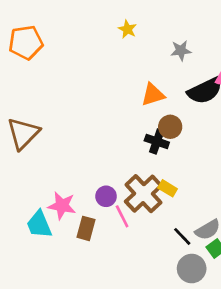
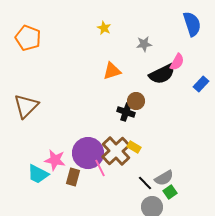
orange pentagon: (26, 43) -> (28, 38), turned 30
orange triangle: (153, 95) -> (112, 71), moved
purple circle: (106, 196) -> (88, 153), size x2.0
cyan trapezoid: (39, 224) -> (38, 174), turned -40

